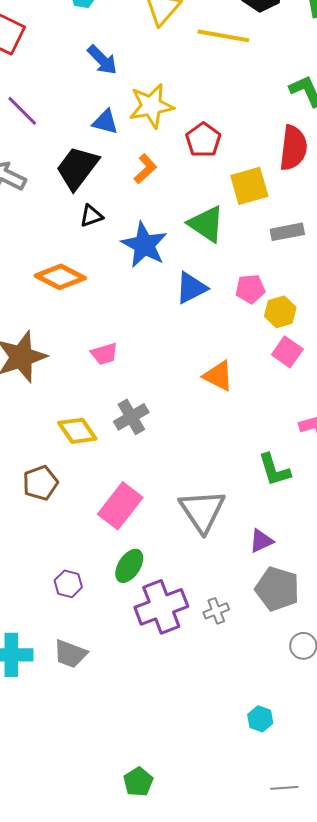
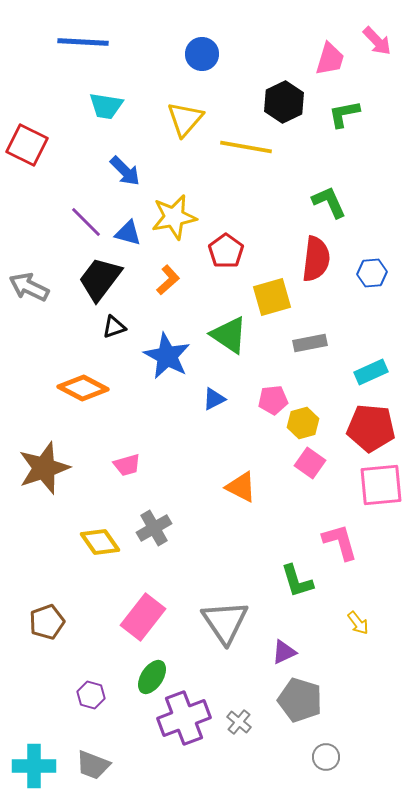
purple line: (22, 111) -> (86, 222), moved
blue triangle: (191, 288) -> (214, 399), size x0.7
brown pentagon: (40, 483) -> (47, 622), moved
gray cross: (216, 611) -> (239, 722), turned -30

